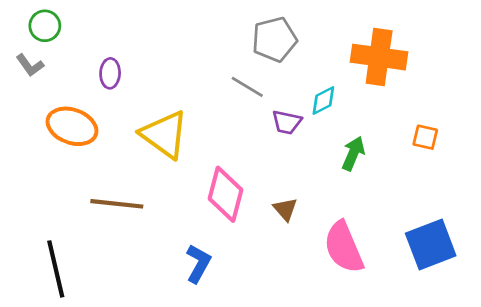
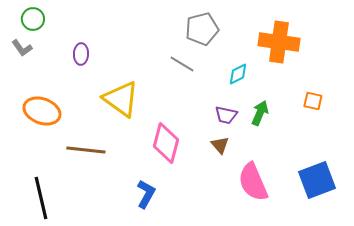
purple trapezoid: (287, 122) -> (226, 115), moved
orange ellipse: (72, 126) -> (42, 111), moved
brown triangle: (285, 209) -> (220, 145), moved

